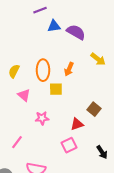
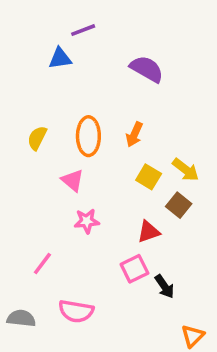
blue triangle: (54, 26) -> (60, 58), moved
yellow arrow: (98, 59) -> (186, 170), moved
yellow square: (56, 89) -> (149, 177), moved, turned 32
pink triangle: (24, 95) -> (72, 180), moved
black arrow: (102, 152) -> (164, 286), moved

